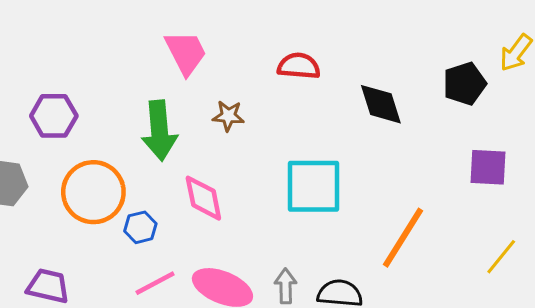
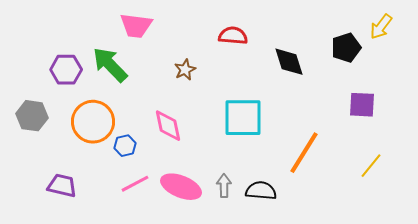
pink trapezoid: (186, 53) -> (136, 26), moved, turned 124
brown star: (228, 116) -> (185, 70), turned -30
green arrow: (159, 131) -> (110, 65), moved, turned 141

